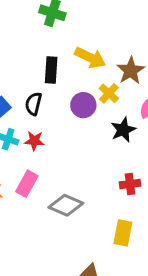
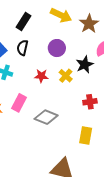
black rectangle: (51, 70) -> (24, 22), moved, turned 30
yellow cross: (109, 93) -> (66, 76), moved
red star: (34, 141) -> (41, 76), moved

